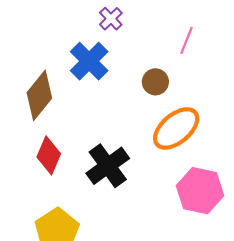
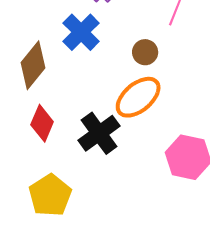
orange ellipse: (176, 128) -> (138, 97), moved

